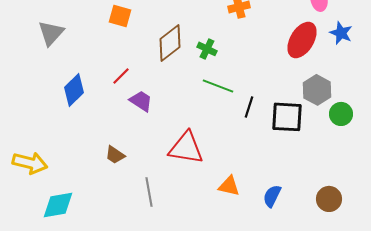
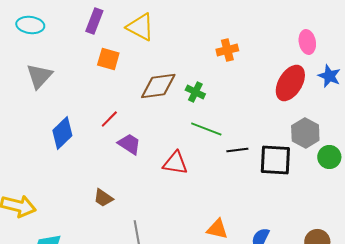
brown diamond: (170, 43) -> (158, 86), turned 30
black line: (249, 107) -> (237, 150), turned 65
red triangle: (186, 148) -> (175, 163), moved, size x0.7

